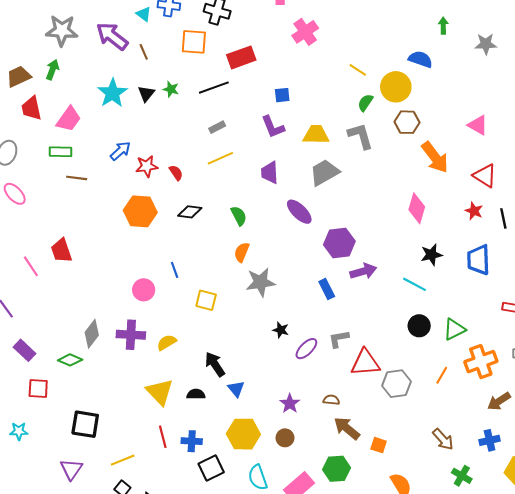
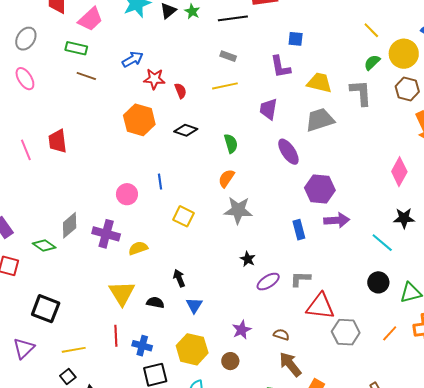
gray rectangle: (217, 127) -> (228, 56), turned 35
black arrow: (215, 364) -> (179, 278), size x0.7

